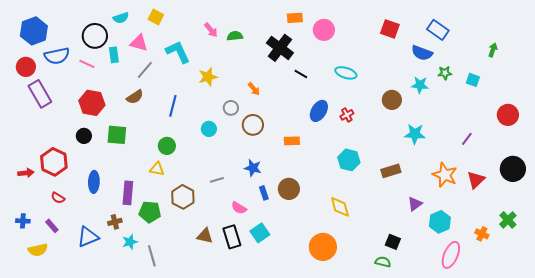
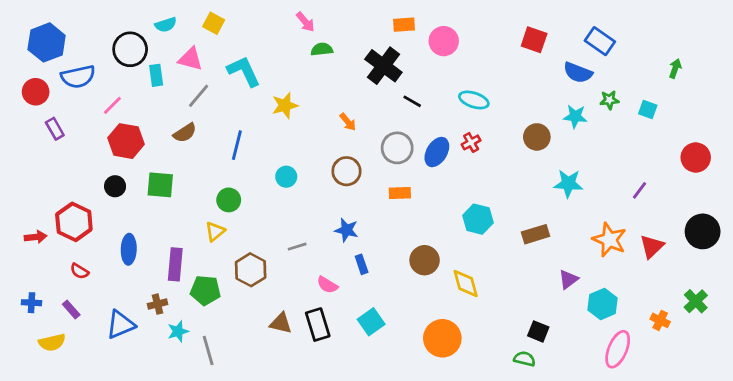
pink arrow: (211, 30) -> (305, 22), moved
pink line: (87, 64) -> (112, 105), moved, turned -70
purple rectangle: (40, 94) -> (55, 129), size x0.6
gray circle: (231, 108) -> (397, 148), moved, size x1.5
red cross: (347, 115) -> (471, 142), moved
yellow triangle: (157, 169) -> (215, 231), turned -49
brown circle: (289, 189) -> (425, 260), moved
cyan square: (260, 233) -> (371, 322), moved

